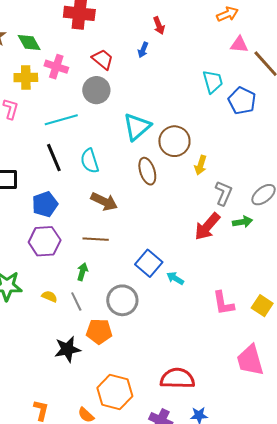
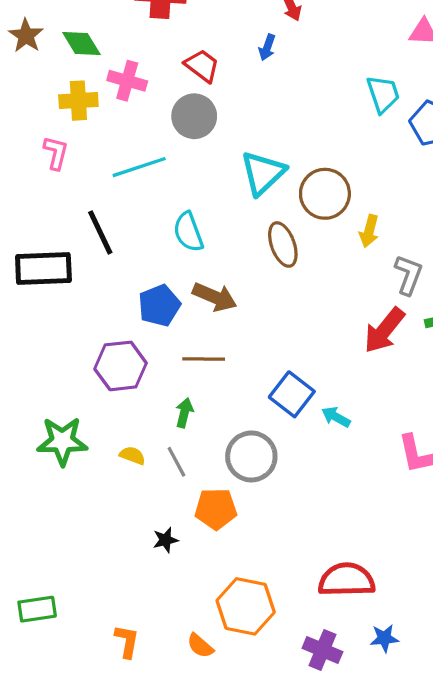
black line: (54, 158) -> (100, 232), moved
blue pentagon: (45, 204) -> (159, 305), moved
black star: (67, 349) -> (165, 540), size x0.6

